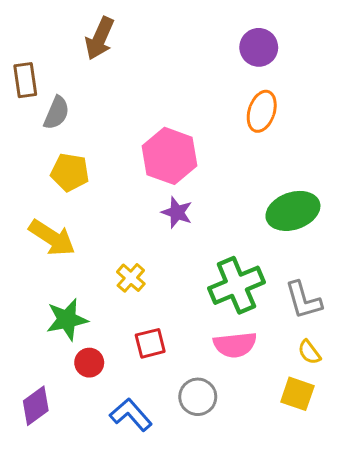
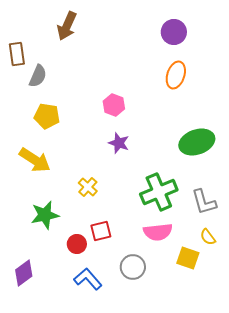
pink hexagon: (170, 156) -> (114, 105), size x0.6
red circle: (89, 363) -> (77, 244), moved
yellow square: (297, 394) -> (188, 258), moved

